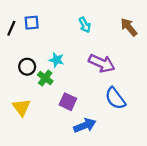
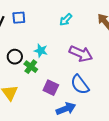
cyan arrow: (85, 25) -> (66, 20), turned 72
blue semicircle: (115, 98) -> (80, 85), moved

